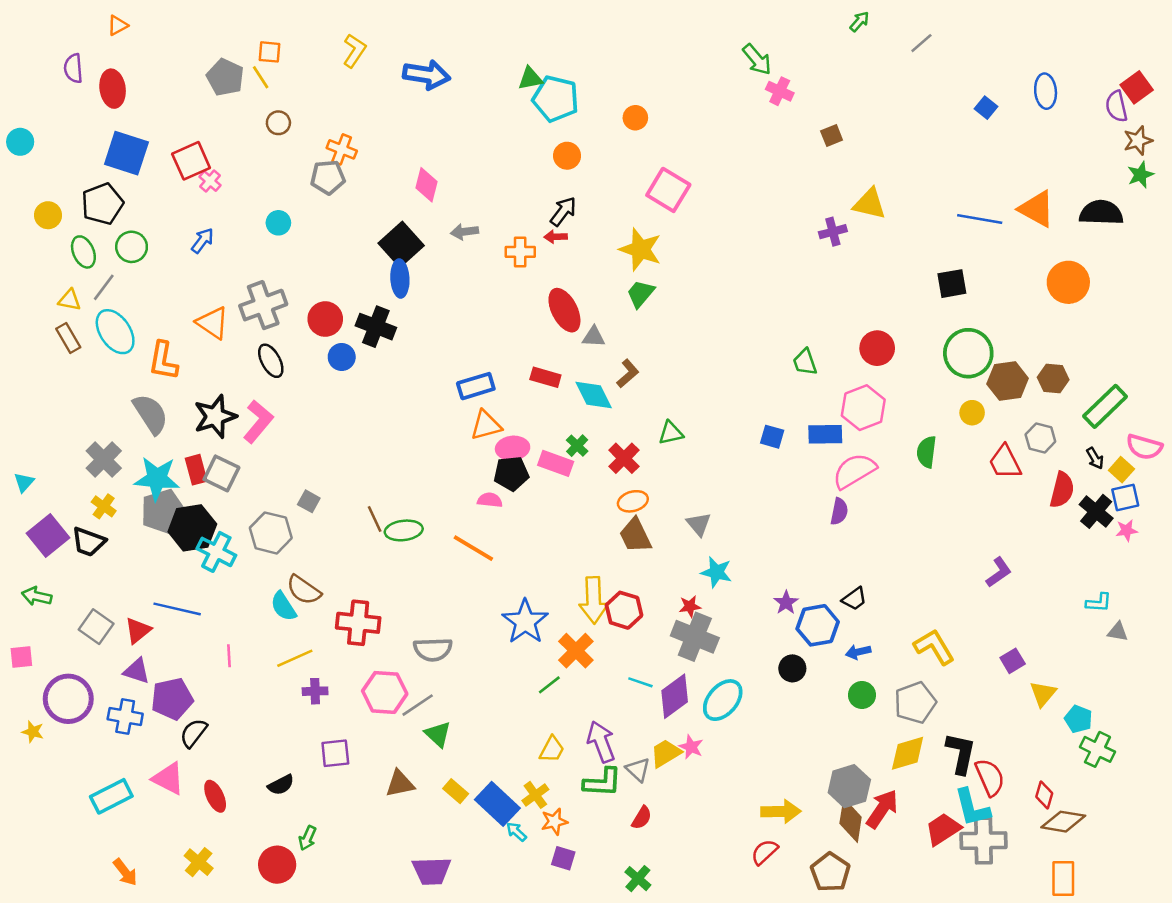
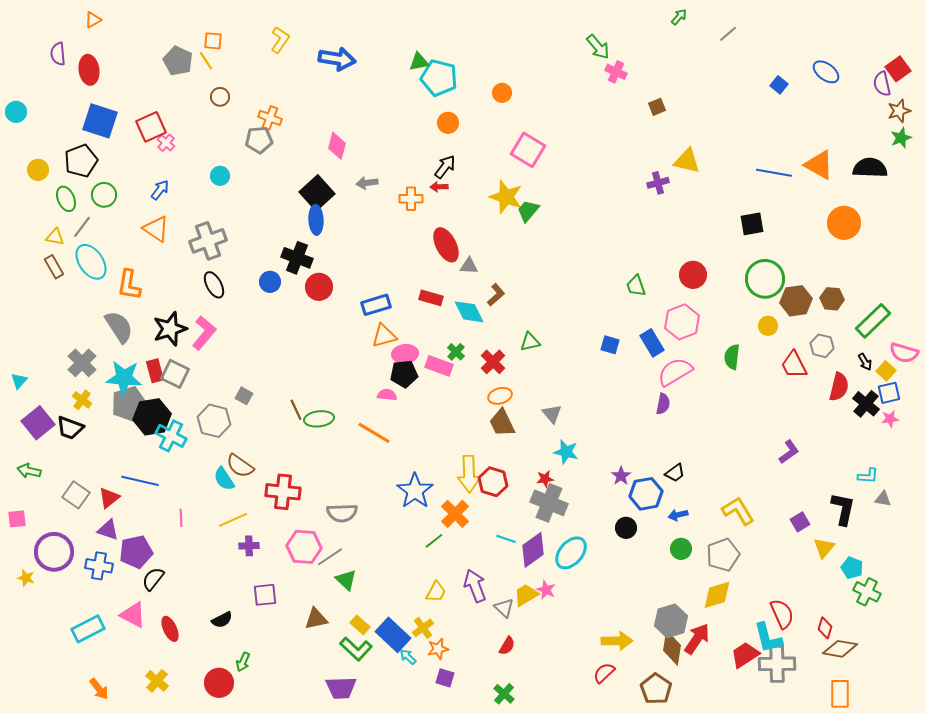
blue ellipse: (1046, 91) -> (826, 72), turned -48
green trapezoid: (640, 294) -> (528, 211), moved
red circle: (325, 319) -> (319, 287), moved
orange triangle: (213, 323) -> (156, 229), moved
blue rectangle: (825, 434) -> (652, 343), turned 60
black L-shape: (961, 753) -> (843, 509), moved
green L-shape: (602, 782) -> (356, 649), moved, turned 40

